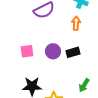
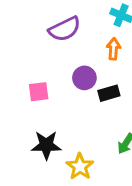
purple circle: (53, 51) -> (84, 78), moved

